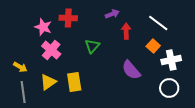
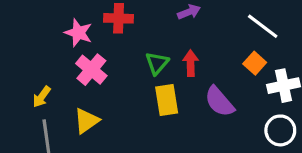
red arrow: (126, 31) -> (191, 63), moved
yellow arrow: (20, 67) -> (42, 97), turned 96
yellow rectangle: (74, 82) -> (167, 100), moved

